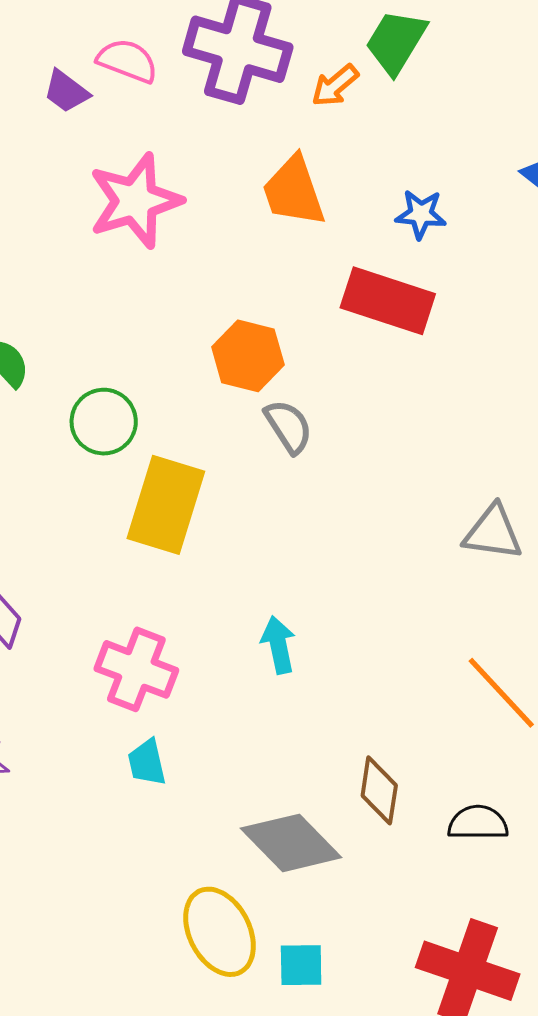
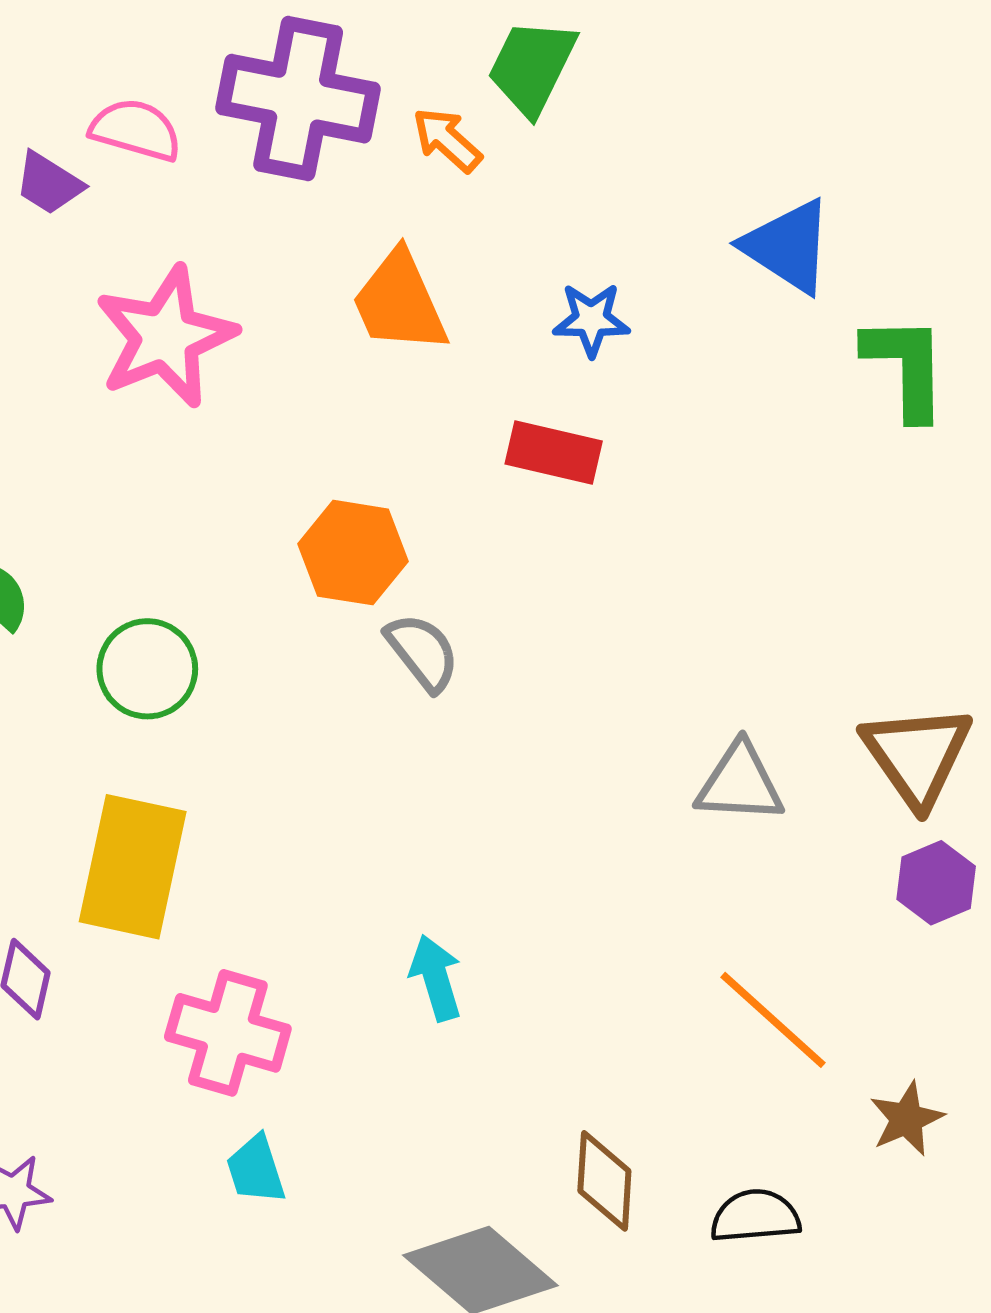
orange arrow: (335, 86) -> (447, 140), turned 87
red rectangle: (388, 301) -> (554, 452), size x0.7
yellow rectangle: (166, 505) -> (133, 867), moved

